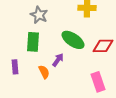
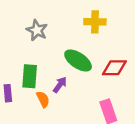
green rectangle: (33, 42) -> (30, 76), moved

